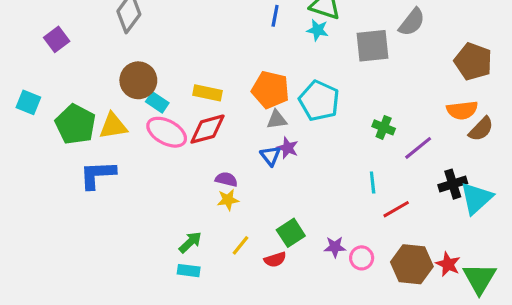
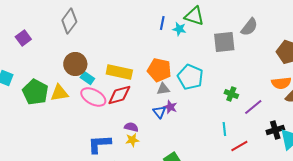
cyan star: (318, 30) -> (179, 29), moved
yellow rectangle: (208, 93) -> (119, 72), size x1.4
blue L-shape: (97, 175) -> (99, 144), moved

